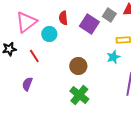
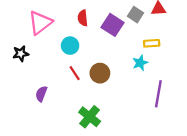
cyan circle: (49, 34) -> (70, 46), moved
red line: (34, 56) -> (75, 73), moved
green cross: (79, 95) -> (90, 117), moved

